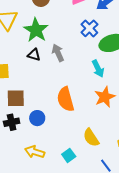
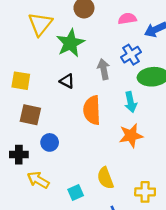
gray arrow: (58, 53) -> (104, 69), moved
black triangle: (34, 55) -> (67, 81), moved
orange semicircle: (66, 99) -> (92, 110), moved
black cross: (12, 122) -> (19, 155), moved

